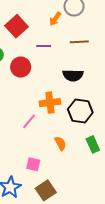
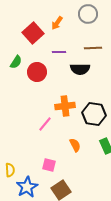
orange arrow: (55, 19) -> (57, 23), moved
black semicircle: (73, 75) -> (80, 69), moved

